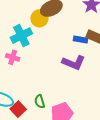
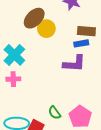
yellow circle: (39, 18) -> (46, 29), moved
blue rectangle: (81, 39) -> (81, 43), moved

